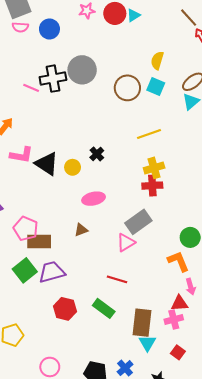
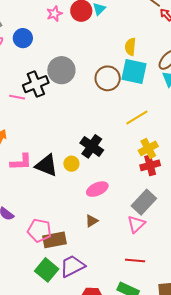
cyan square: (156, 86) -> (134, 72), size x1.5
black cross: (97, 154) -> (92, 146), size x1.6

